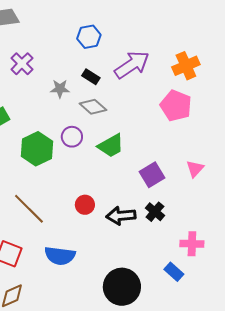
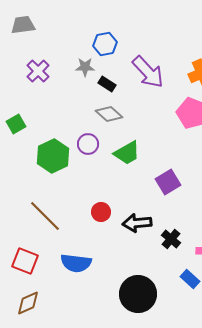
purple arrow: (132, 65) -> (148, 72), turned 81
gray star: (60, 89) -> (85, 67), moved
black cross: (155, 212) -> (171, 239), moved

